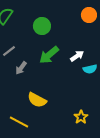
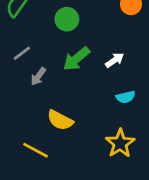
cyan semicircle: (90, 69) -> (126, 97), moved
yellow star: (81, 117) -> (120, 143), size x1.5

